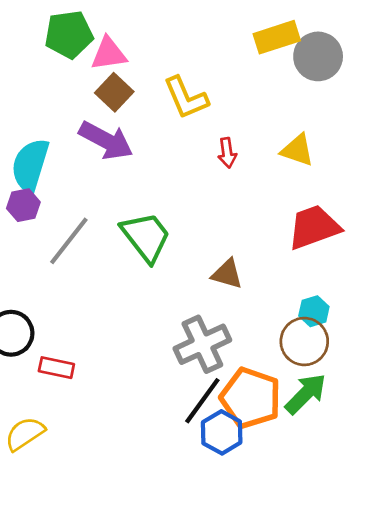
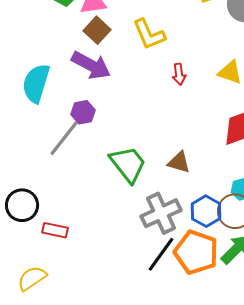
purple hexagon: (23, 205) -> (83, 112), moved
green trapezoid: (146, 237) -> (128, 164), moved
blue hexagon: (222, 432) -> (206, 211), moved

